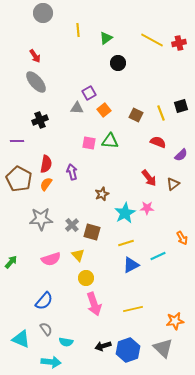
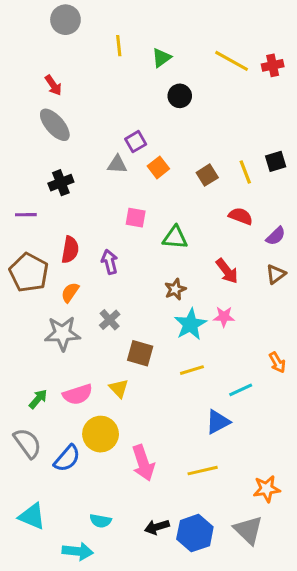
brown square: (136, 115) -> (207, 175), turned 32
green triangle: (110, 141) -> (175, 238), moved
orange semicircle: (46, 184) -> (70, 292), moved
brown triangle: (173, 184) -> (276, 274), moved
brown star: (102, 194) -> (175, 289), moved
gray cross: (72, 225) -> (110, 320), moved
green arrow: (11, 262) -> (38, 399), moved
blue triangle: (131, 265) -> (218, 422), moved
yellow circle: (86, 278) -> (101, 434), moved, size x1.5
gray semicircle: (46, 329) -> (27, 443), moved, size x1.5

